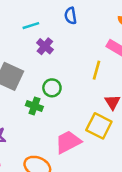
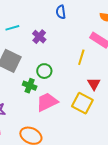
cyan line: (31, 26) -> (12, 28), moved
pink trapezoid: (68, 142) -> (47, 102), moved

